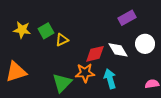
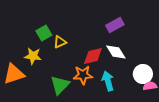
purple rectangle: (127, 18) -> (115, 25), moved
yellow star: (22, 30) -> (33, 56), moved
white circle: (145, 44) -> (143, 74), moved

